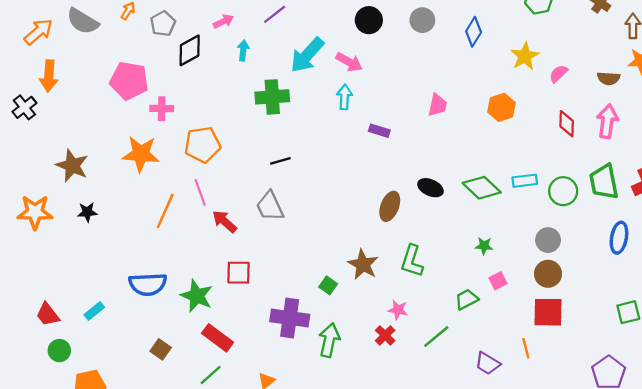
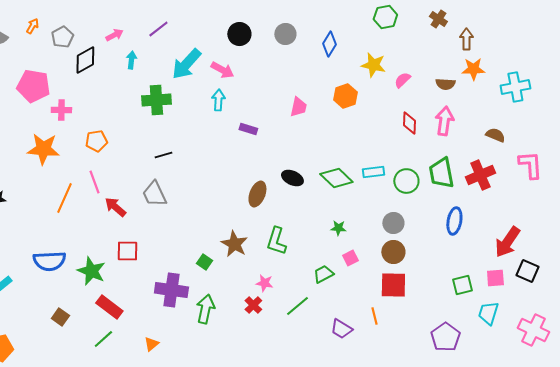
yellow star: (525, 56) -> (373, 65), turned -30
orange hexagon: (501, 107) -> (345, 96), moved
orange pentagon: (202, 145) -> (96, 141), size x0.7

